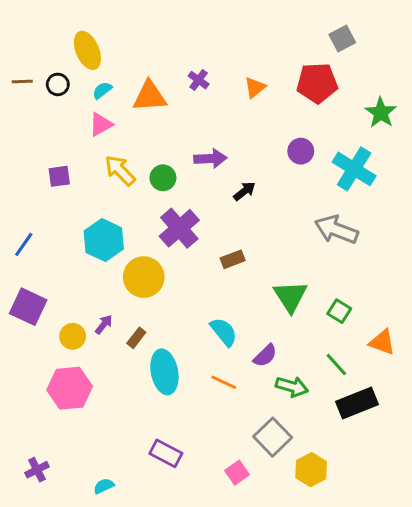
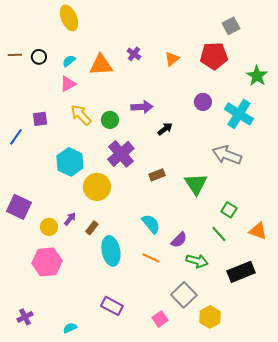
yellow ellipse: (87, 50) -> (69, 18), moved
blue line: (24, 244) -> (16, 137), moved
green triangle: (290, 296) -> (196, 184), moved
green line: (336, 364) -> (219, 234), moved

